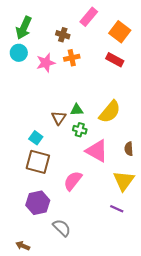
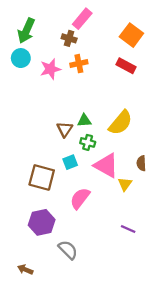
pink rectangle: (89, 17) -> (82, 19), moved
cyan square: (36, 138) -> (70, 162), moved, turned 32
yellow triangle: (124, 181) -> (125, 184), moved, size x0.6

